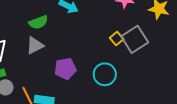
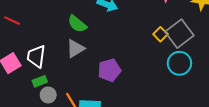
green semicircle: (38, 22) -> (77, 24), turned 66
cyan circle: (105, 74) -> (179, 63), moved

